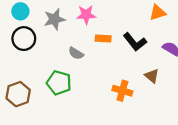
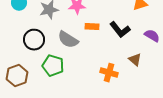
black circle: (24, 39) -> (34, 40), moved
gray semicircle: (76, 53) -> (68, 40), size x1.5

